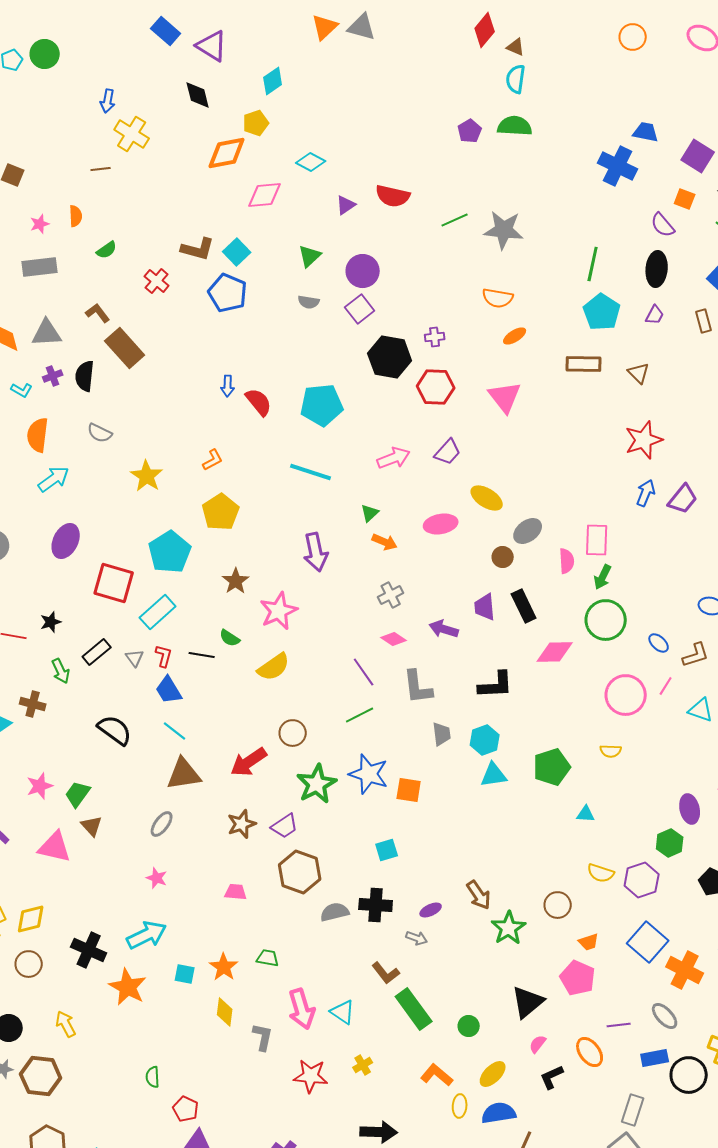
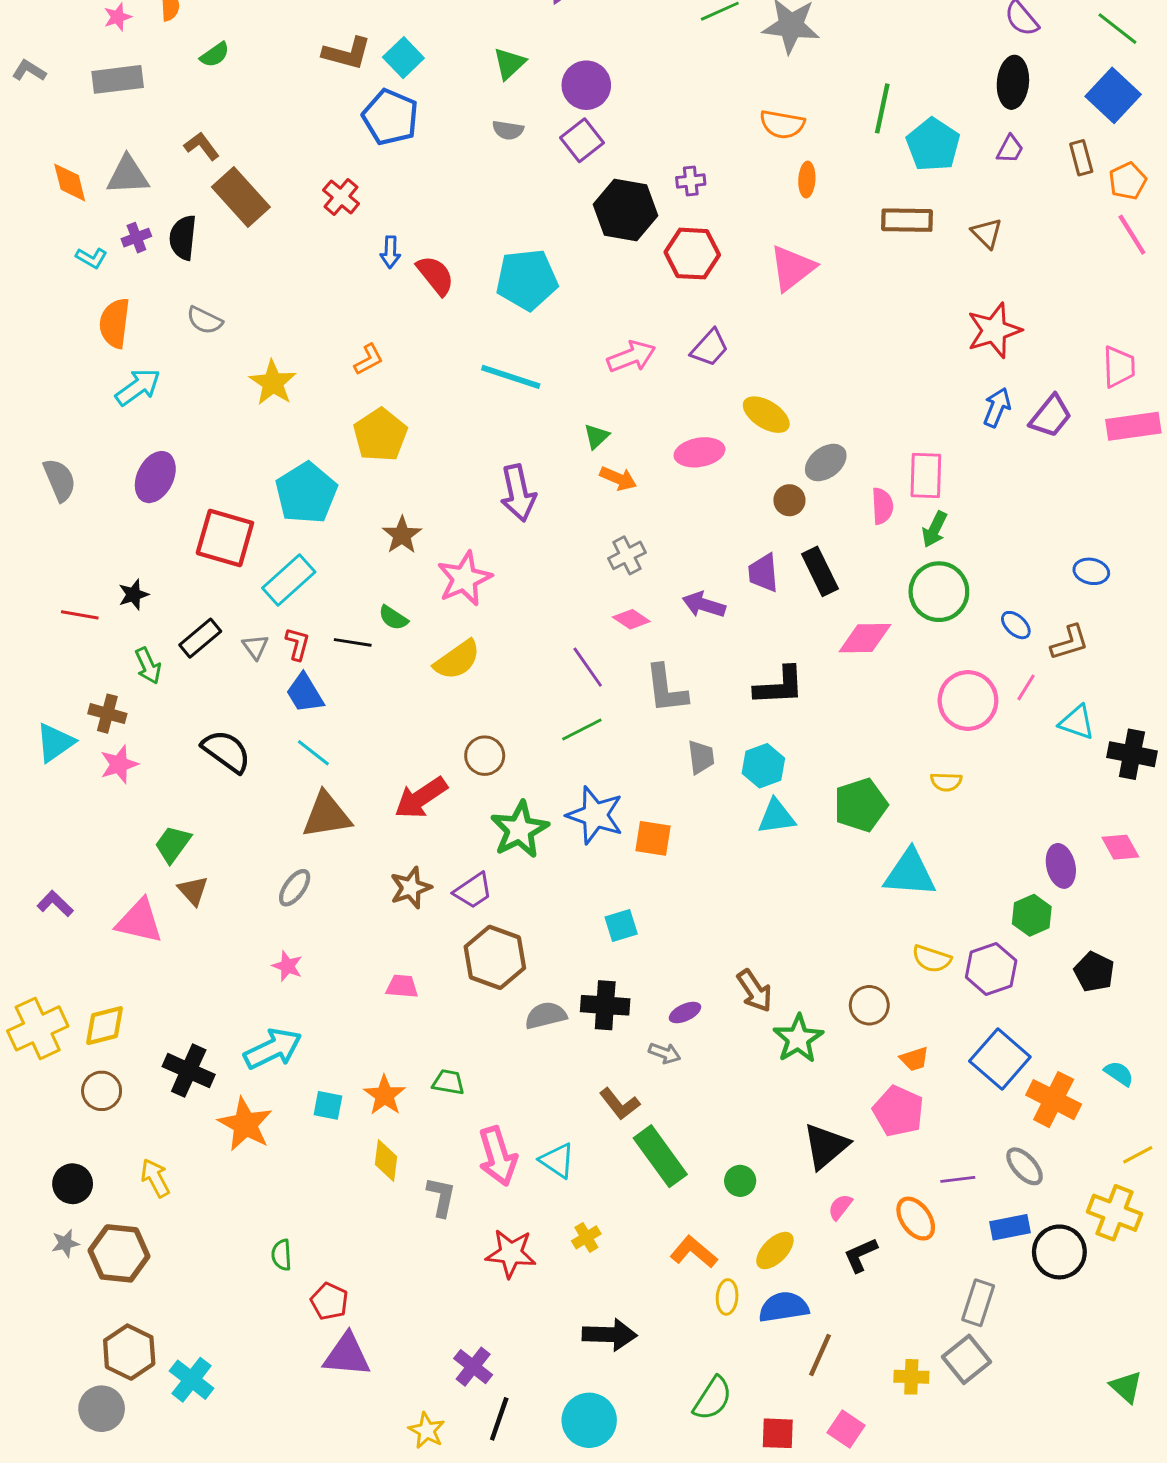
green line: (593, 264) -> (882, 108), moved
red cross: (157, 281) -> (341, 197), moved
orange ellipse: (515, 336) -> (807, 180), turned -55
pink triangle: (505, 397) -> (792, 268), turned 30
pink star: (40, 786) -> (119, 764), moved
cyan triangle: (586, 814) -> (910, 873), size x2.0

